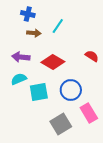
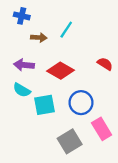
blue cross: (28, 14) -> (22, 16), moved
cyan semicircle: (19, 79) -> (22, 90), turned -126

